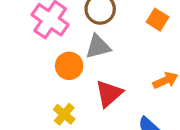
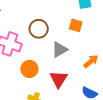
gray triangle: (98, 47) -> (60, 49), moved

